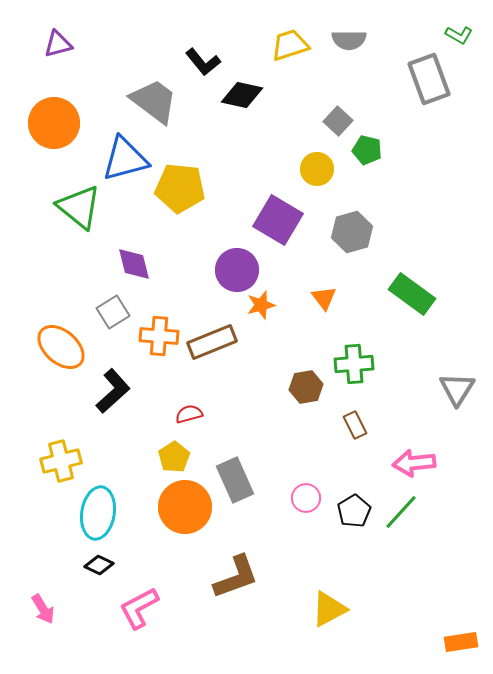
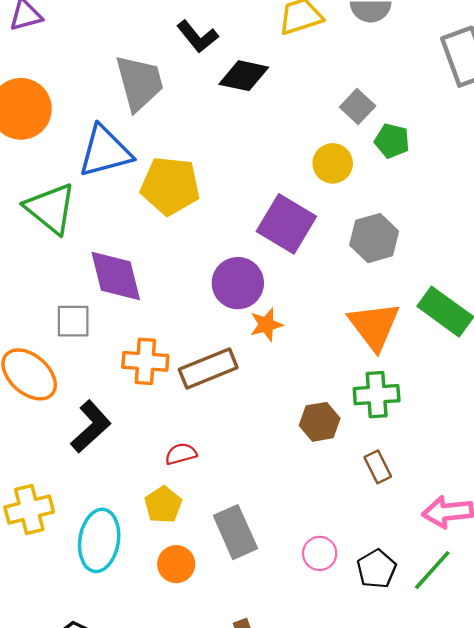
gray trapezoid: (154, 101) -> (139, 83), turned 38
purple diamond: (134, 264) -> (116, 276), size x1.4
orange triangle: (324, 298) -> (374, 326), moved, size x1.8
gray square: (113, 312) -> (73, 321), moved, turned 32
orange circle: (185, 507) -> (176, 564), size x0.6
cyan ellipse: (98, 513) -> (99, 540), moved

